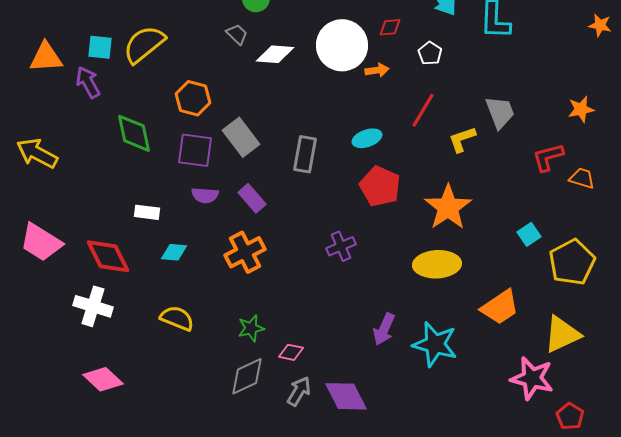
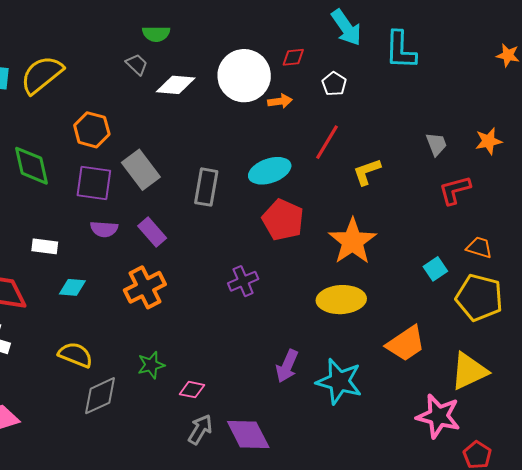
gray trapezoid: (500, 112) -> (436, 144), moved, size x0.7
cyan ellipse: (367, 138) -> (270, 171), size x1.4
orange trapezoid: (582, 178) -> (479, 247), moved
yellow pentagon: (572, 262) -> (479, 298), turned -30
gray diamond: (247, 376) -> (100, 396), moved

